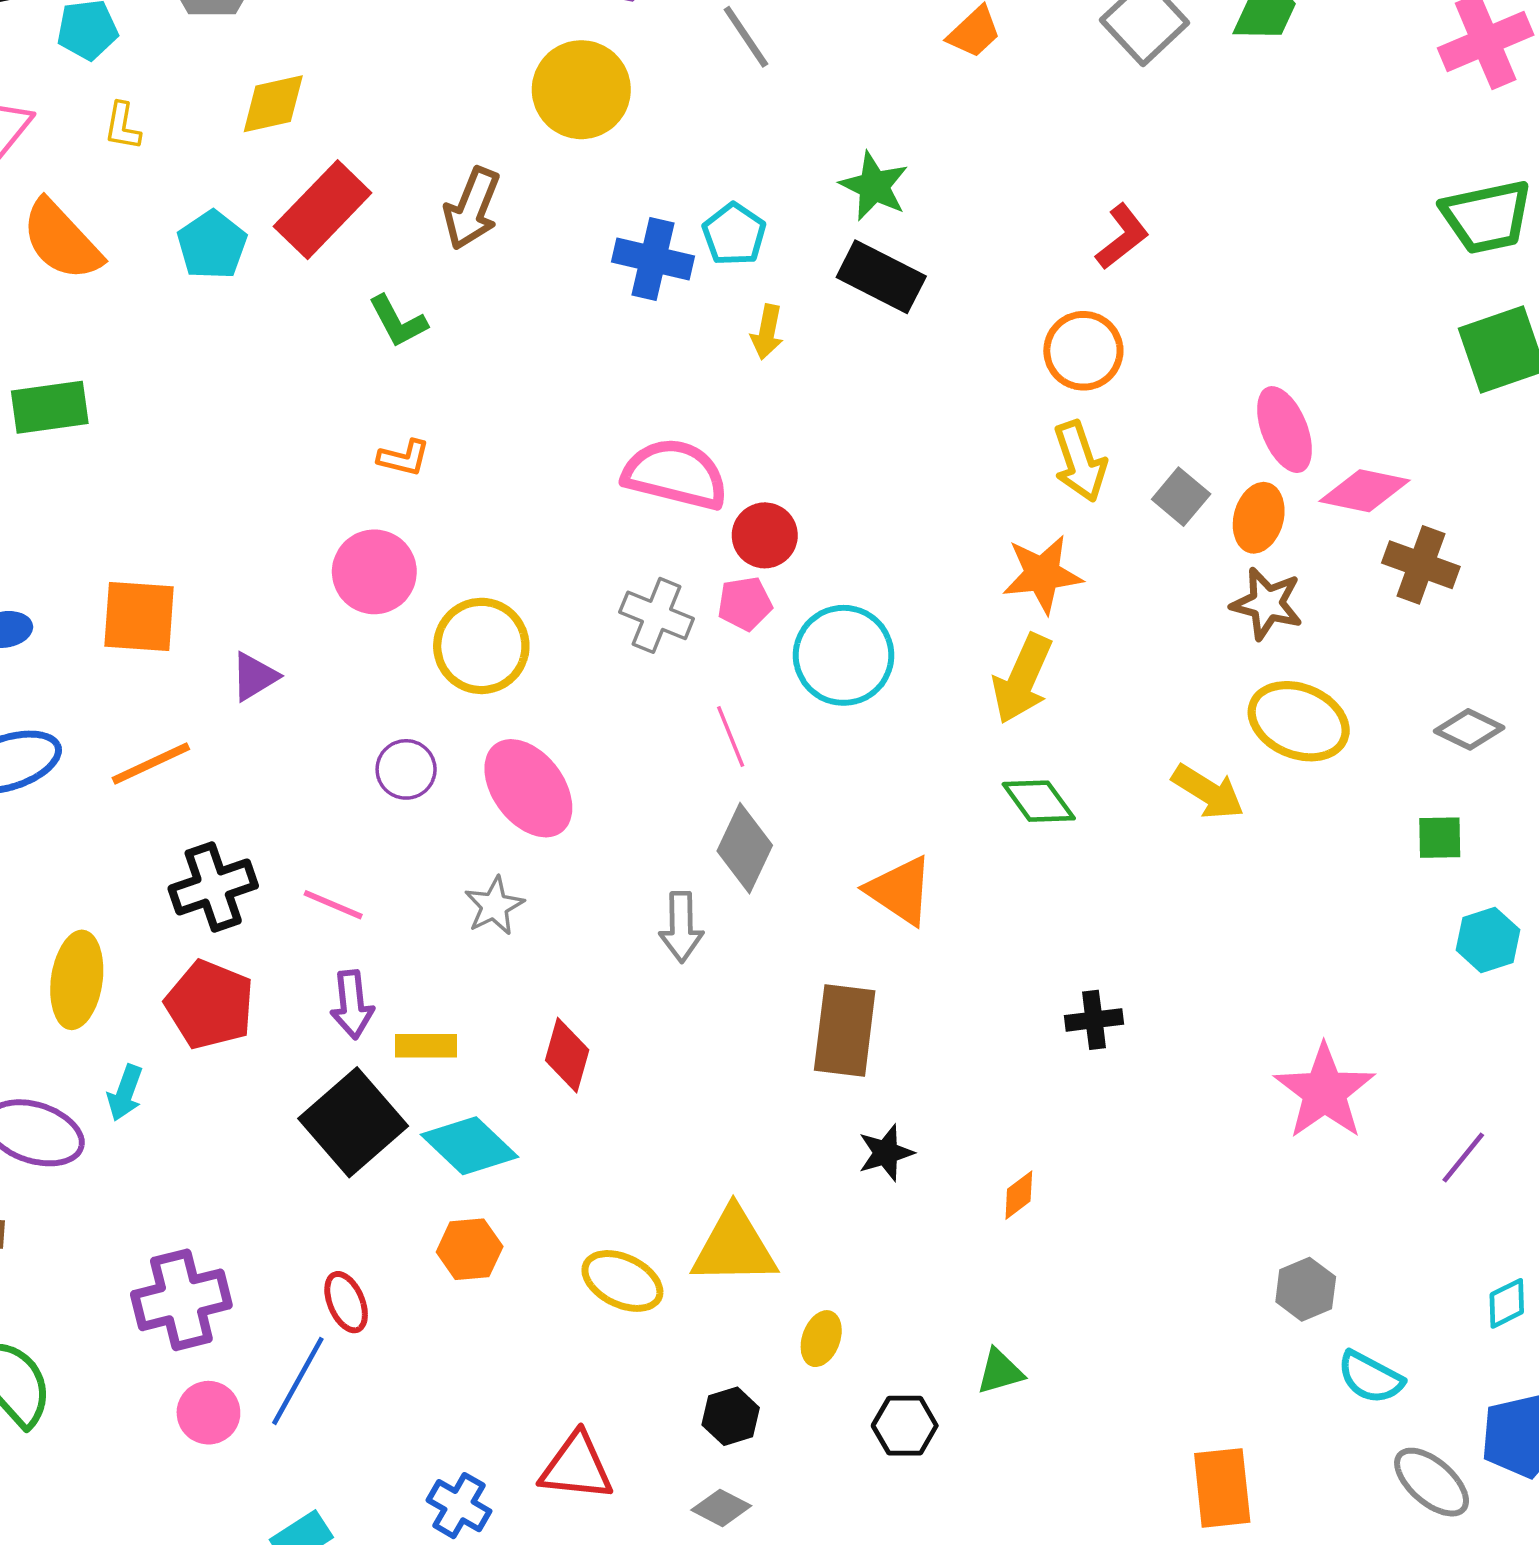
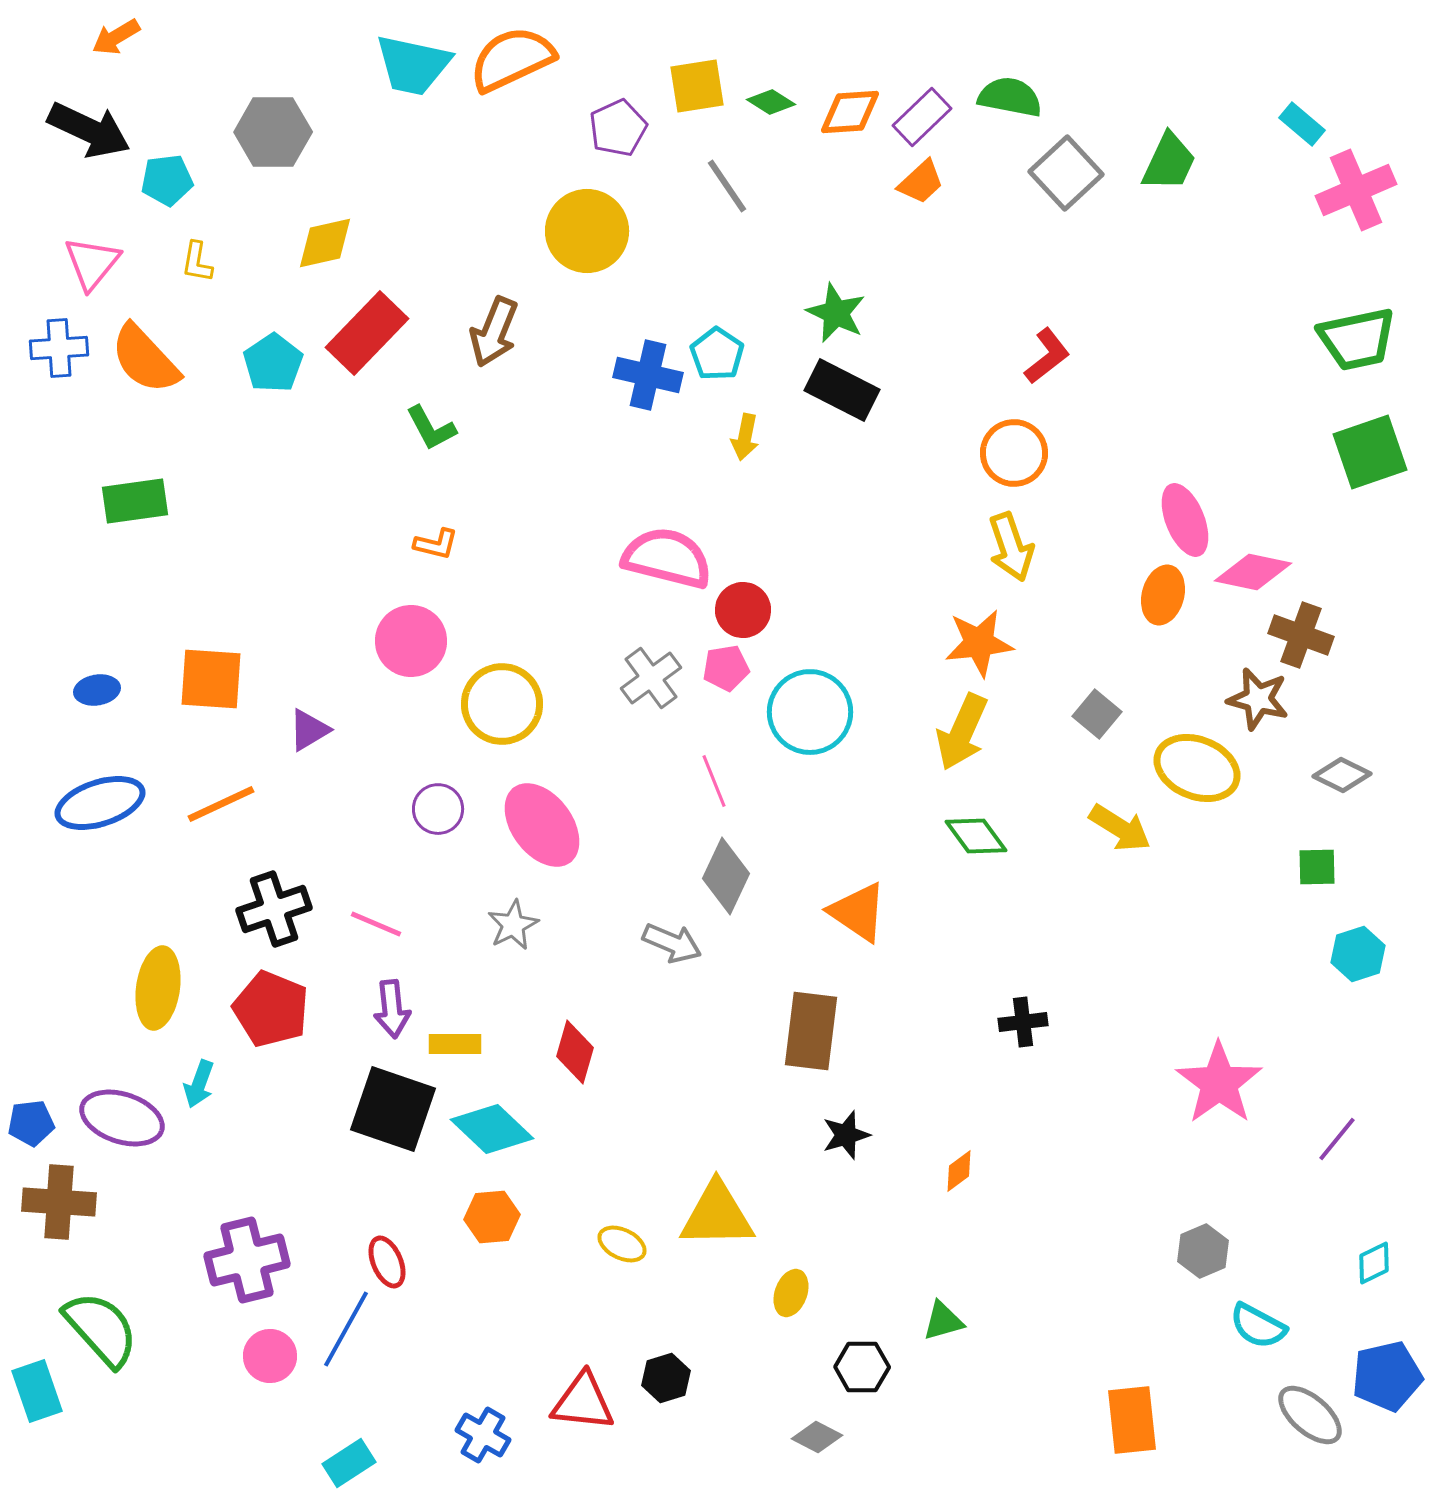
gray square: (1181, 497) -> (1097, 714), moved
brown star: (1267, 604) -> (1258, 699), moved
gray cross: (657, 615) -> (651, 678), turned 32
gray arrow: (681, 927) -> (672, 943), turned -66
black square: (353, 1122) -> (393, 1109), turned -30
yellow ellipse: (622, 1281) -> (622, 1244), size x0.7
black hexagon: (731, 1416) -> (666, 1378), moved
gray diamond: (721, 1508) -> (817, 1437), moved

